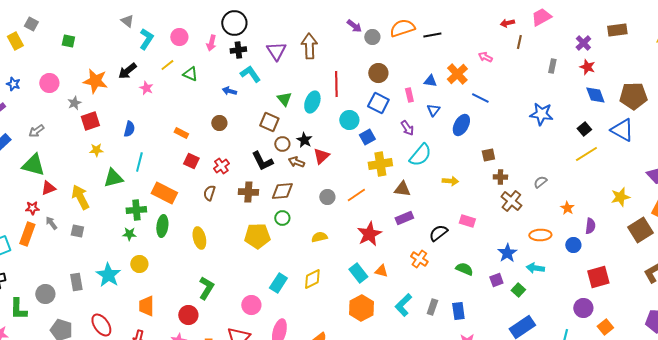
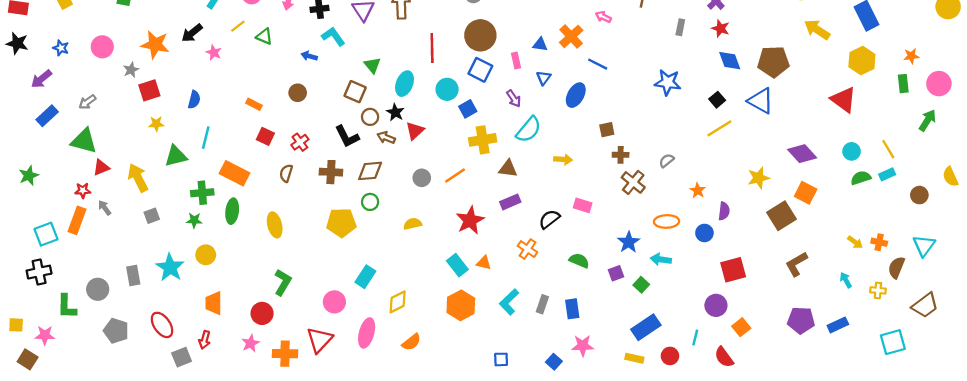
brown circle: (378, 73) -> (480, 35), size x1.4
cyan ellipse: (312, 102) -> (405, 84), moved
gray square: (77, 231) -> (152, 216), moved, turned -32
yellow diamond: (312, 279) -> (398, 302), moved

